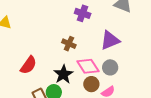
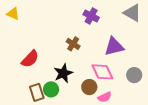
pink diamond: (88, 66) -> (102, 72), moved
gray circle: (110, 67) -> (134, 75), moved

